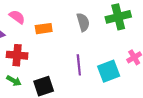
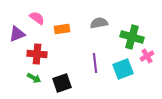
green cross: (118, 17) -> (132, 37), moved, turned 30
gray semicircle: (83, 22) -> (99, 23), turned -84

